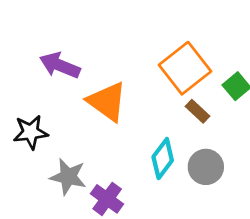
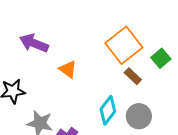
orange triangle: (107, 102) -> (68, 69), size x0.6

